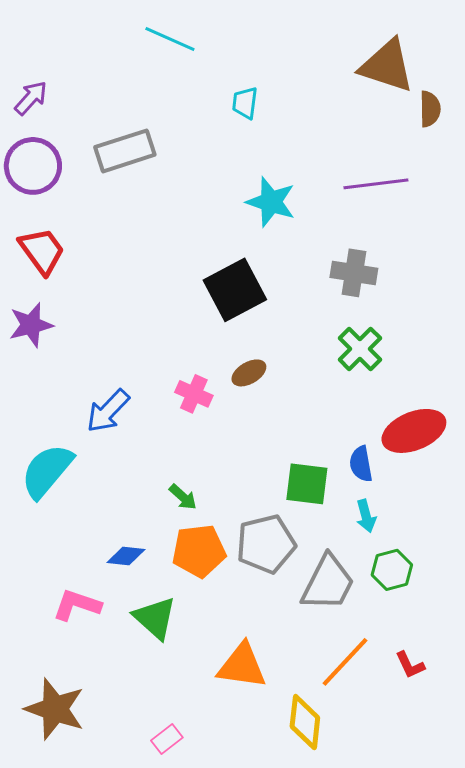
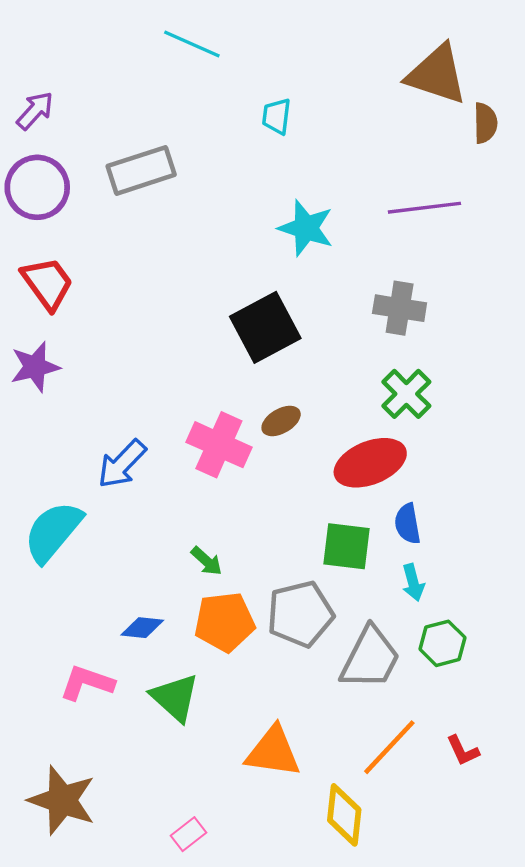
pink cross: (194, 394) -> (219, 445), size x1.5
red ellipse: (414, 431) -> (370, 463), moved

